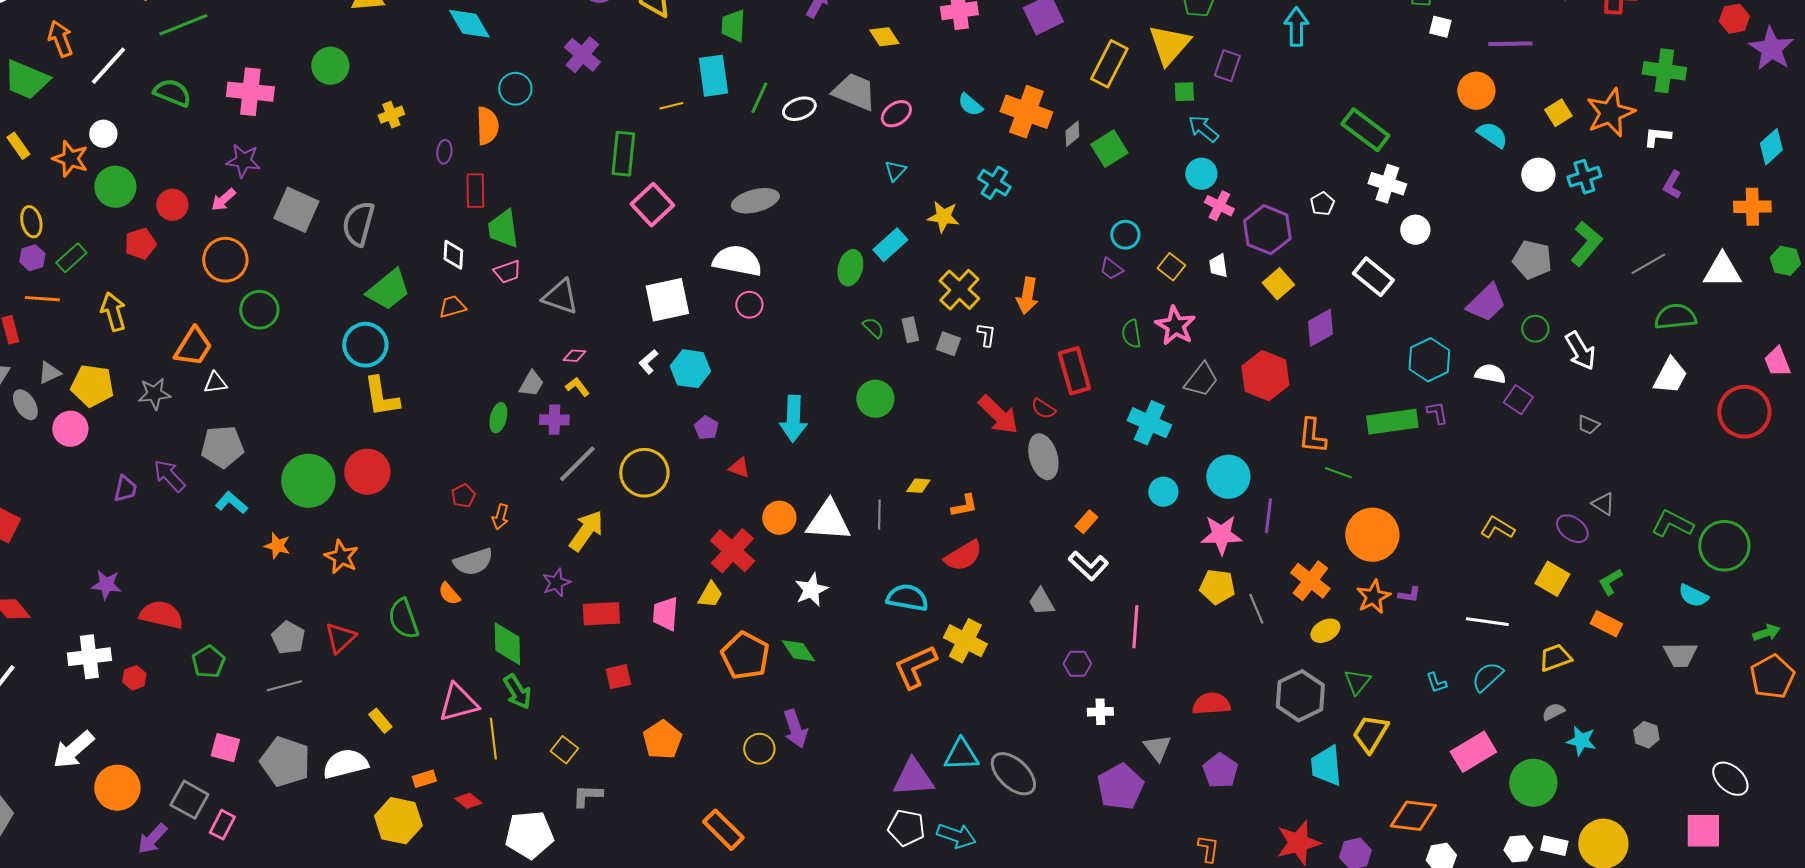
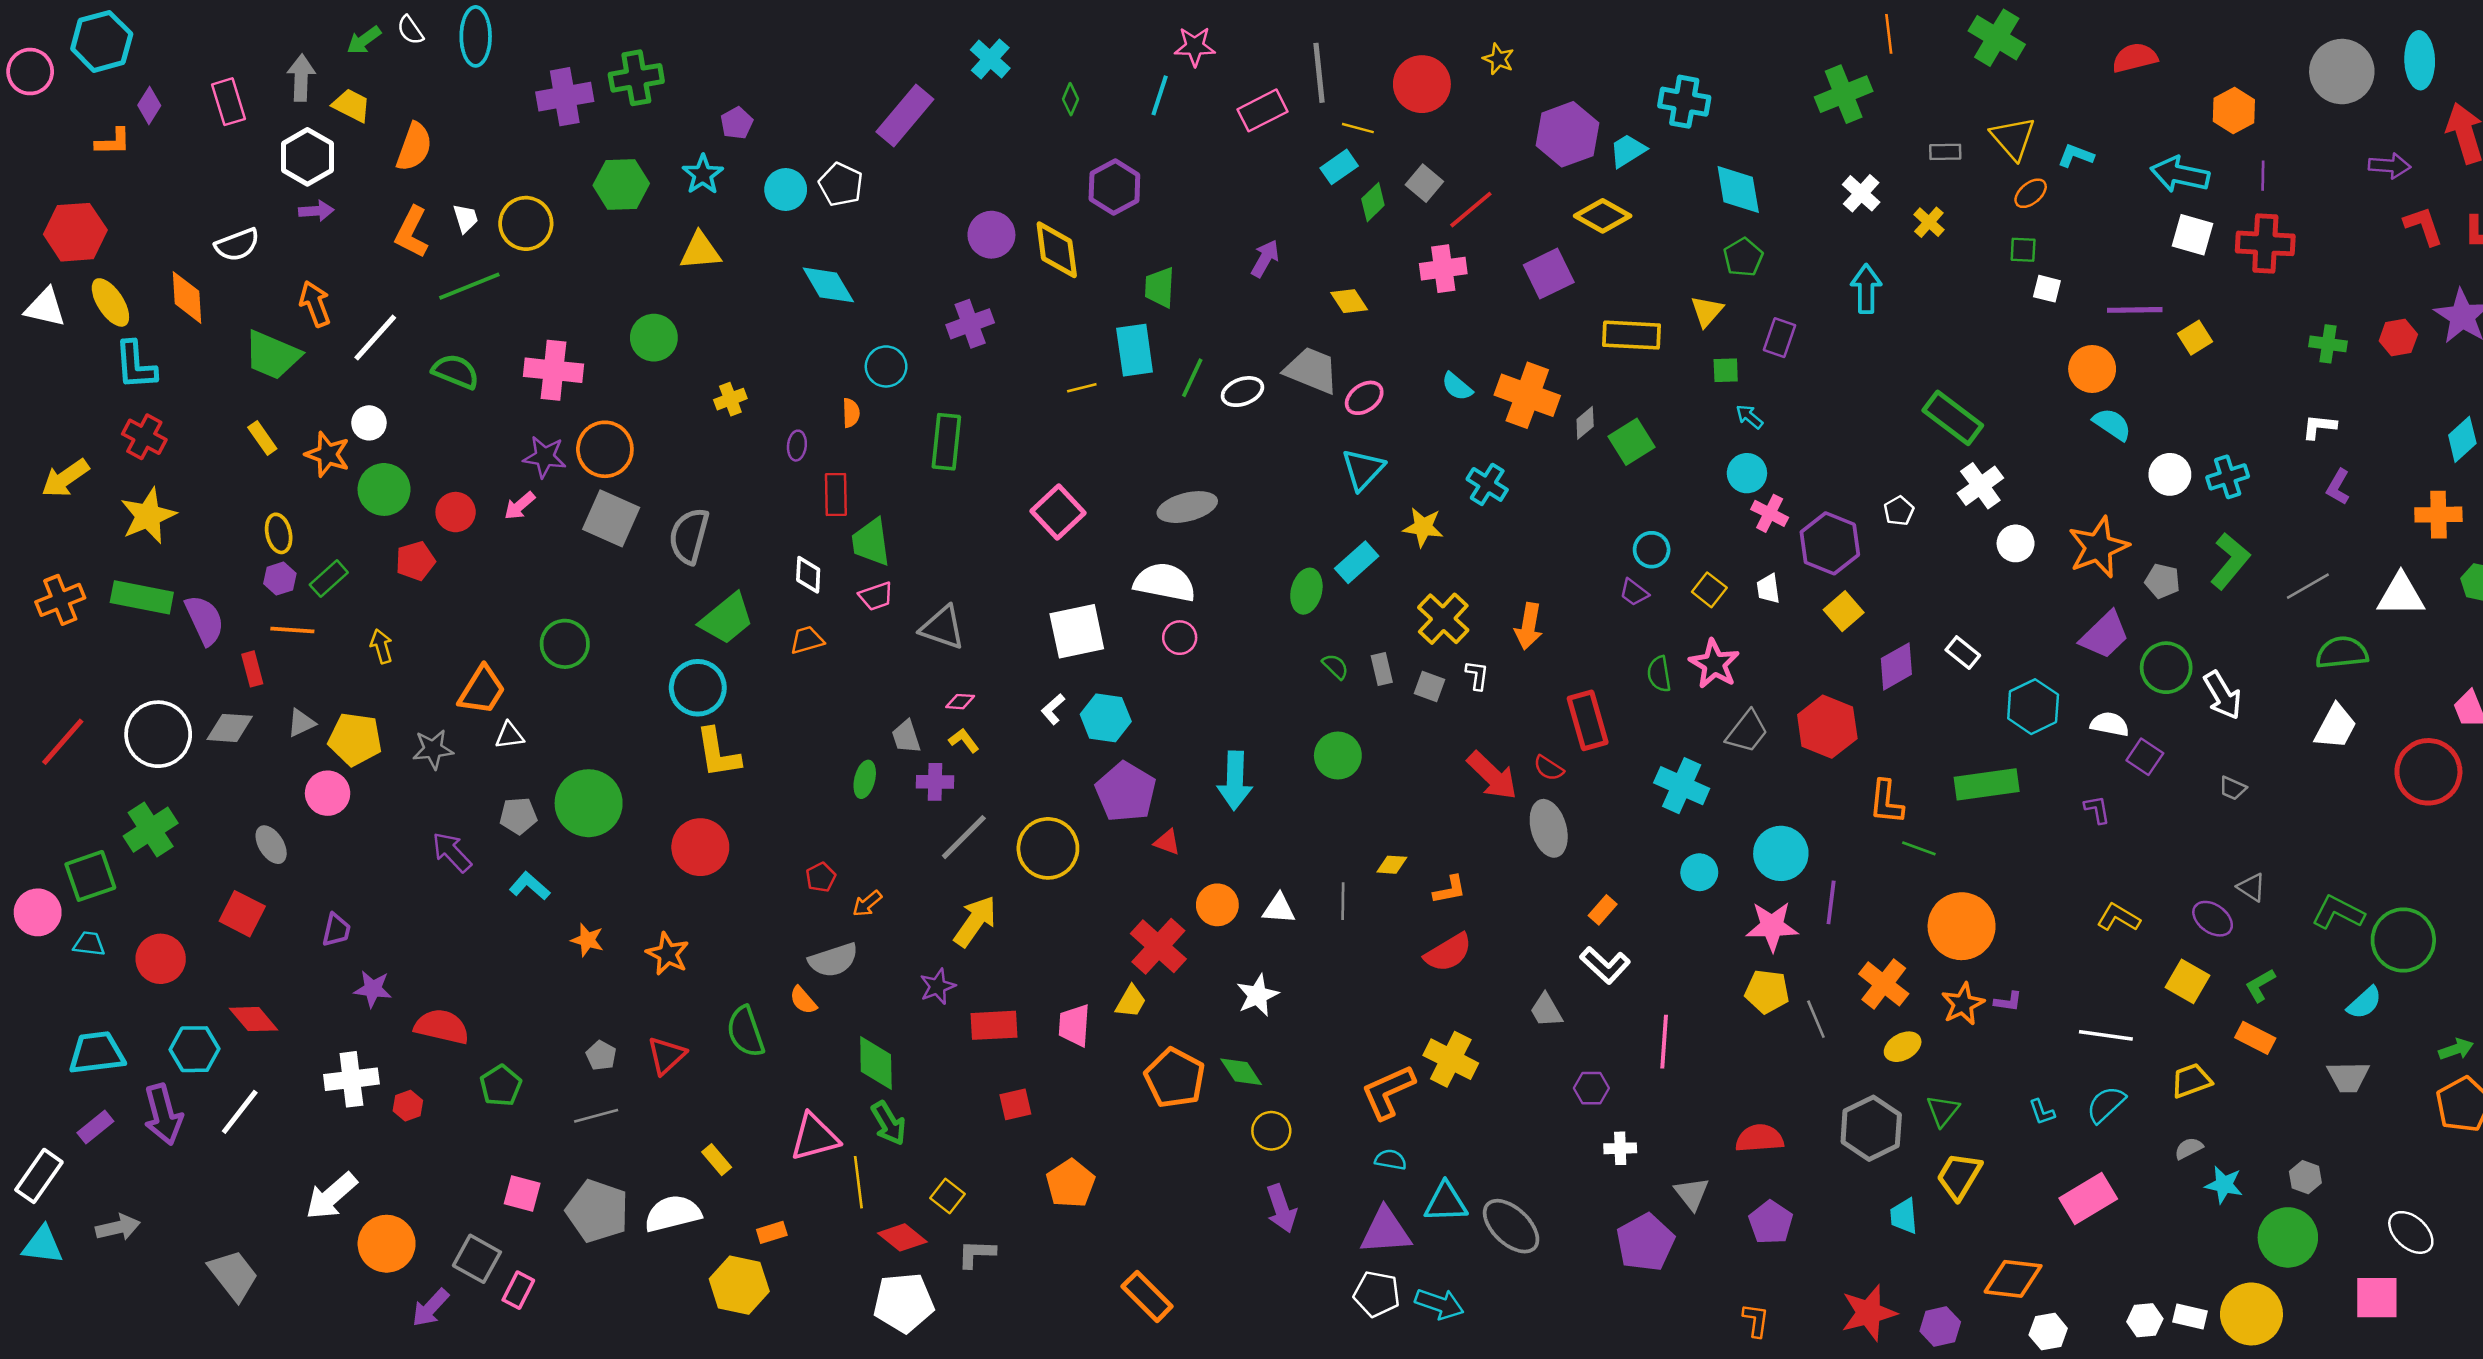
red hexagon: (1734, 19) -> (2398, 338), moved
yellow triangle: (1169, 45) -> (1707, 311), size x0.6
purple cross: (582, 55) -> (970, 324), turned 30
yellow rectangle: (1109, 64) -> (1632, 335), turned 66
green cross: (1664, 71) -> (2328, 344), size x0.7
yellow square: (1558, 113) -> (2195, 338), moved
orange star: (1610, 113) -> (2098, 547), moved
orange semicircle: (487, 126) -> (851, 413), size x0.6
cyan arrow: (1203, 129) -> (1749, 417), size x0.7
green rectangle: (623, 154) -> (946, 442), moved
cyan triangle: (895, 171) -> (1363, 469), size x1.6
white cross: (1387, 184) -> (1980, 486), turned 36
orange circle: (225, 260) -> (605, 449), moved
gray pentagon: (1532, 260) -> (2162, 581), size x0.7
white rectangle: (1373, 277) -> (1963, 653), moved, size x0.7
yellow arrow: (113, 312) -> (382, 646), size x0.7
green circle: (1535, 329) -> (2166, 668), size x1.5
gray trapezoid: (531, 384) -> (906, 737), turned 132
gray ellipse: (25, 405) -> (271, 845), moved
purple L-shape: (1437, 413) -> (2097, 809), moved
purple pentagon: (706, 428) -> (1126, 792), size x2.0
gray pentagon: (222, 447) -> (518, 816), size x0.7
green circle: (308, 481) -> (589, 803), moved
purple trapezoid: (125, 489) -> (336, 930), moved
orange arrow: (500, 517) -> (867, 904), turned 35
white triangle: (828, 521) -> (1279, 909), size x0.6
cyan semicircle: (1693, 596) -> (2364, 1003), turned -68
cyan semicircle: (907, 598) -> (1391, 1160), moved, size x0.6
gray pentagon: (288, 638) -> (601, 1055), size x0.7
purple arrow: (795, 729) -> (1281, 1209), moved
yellow circle: (759, 749) -> (1271, 1131), moved
cyan trapezoid: (1326, 766) -> (1904, 1216), size x0.7
green circle: (1533, 783) -> (2288, 1237), moved
red diamond: (468, 801) -> (902, 1237), moved, size x1.4

